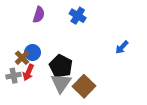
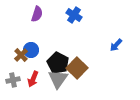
red arrow: (28, 72) -> (33, 79), moved
gray cross: (14, 76) -> (13, 80), moved
brown square: (84, 86) -> (77, 68), moved

